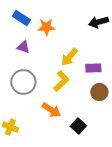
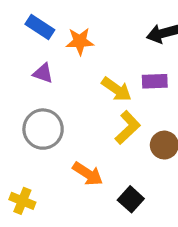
yellow arrow: (69, 57) -> (116, 89), turned -96
purple rectangle: (93, 68) -> (155, 81), moved
yellow L-shape: (61, 81) -> (128, 127), moved

